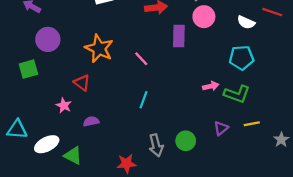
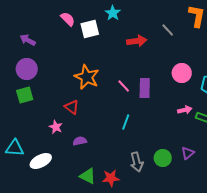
pink circle: (204, 17) -> (182, 73), moved
purple rectangle: (179, 36) -> (145, 88), moved
purple circle: (48, 39) -> (27, 69), moved
purple triangle: (221, 128) -> (188, 153), moved
green triangle: (73, 156) -> (88, 176), moved

